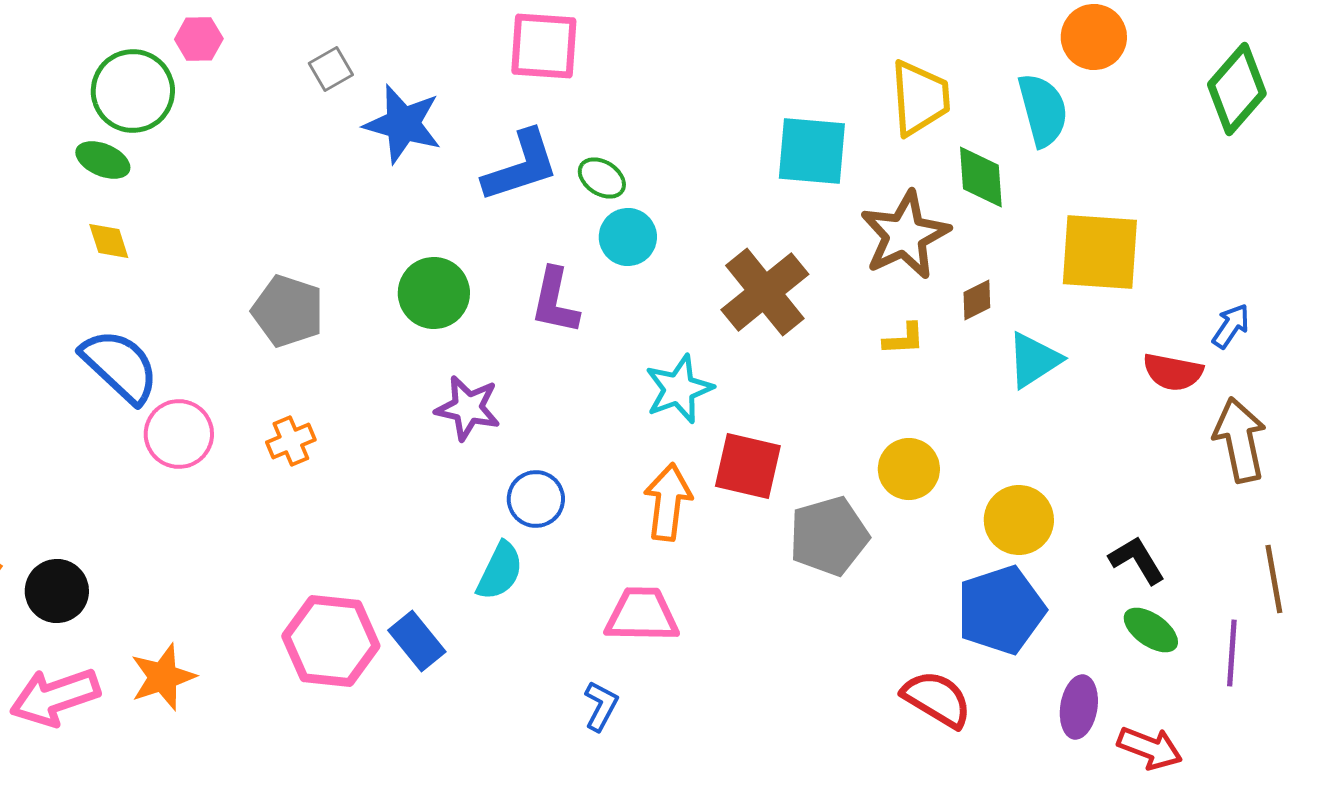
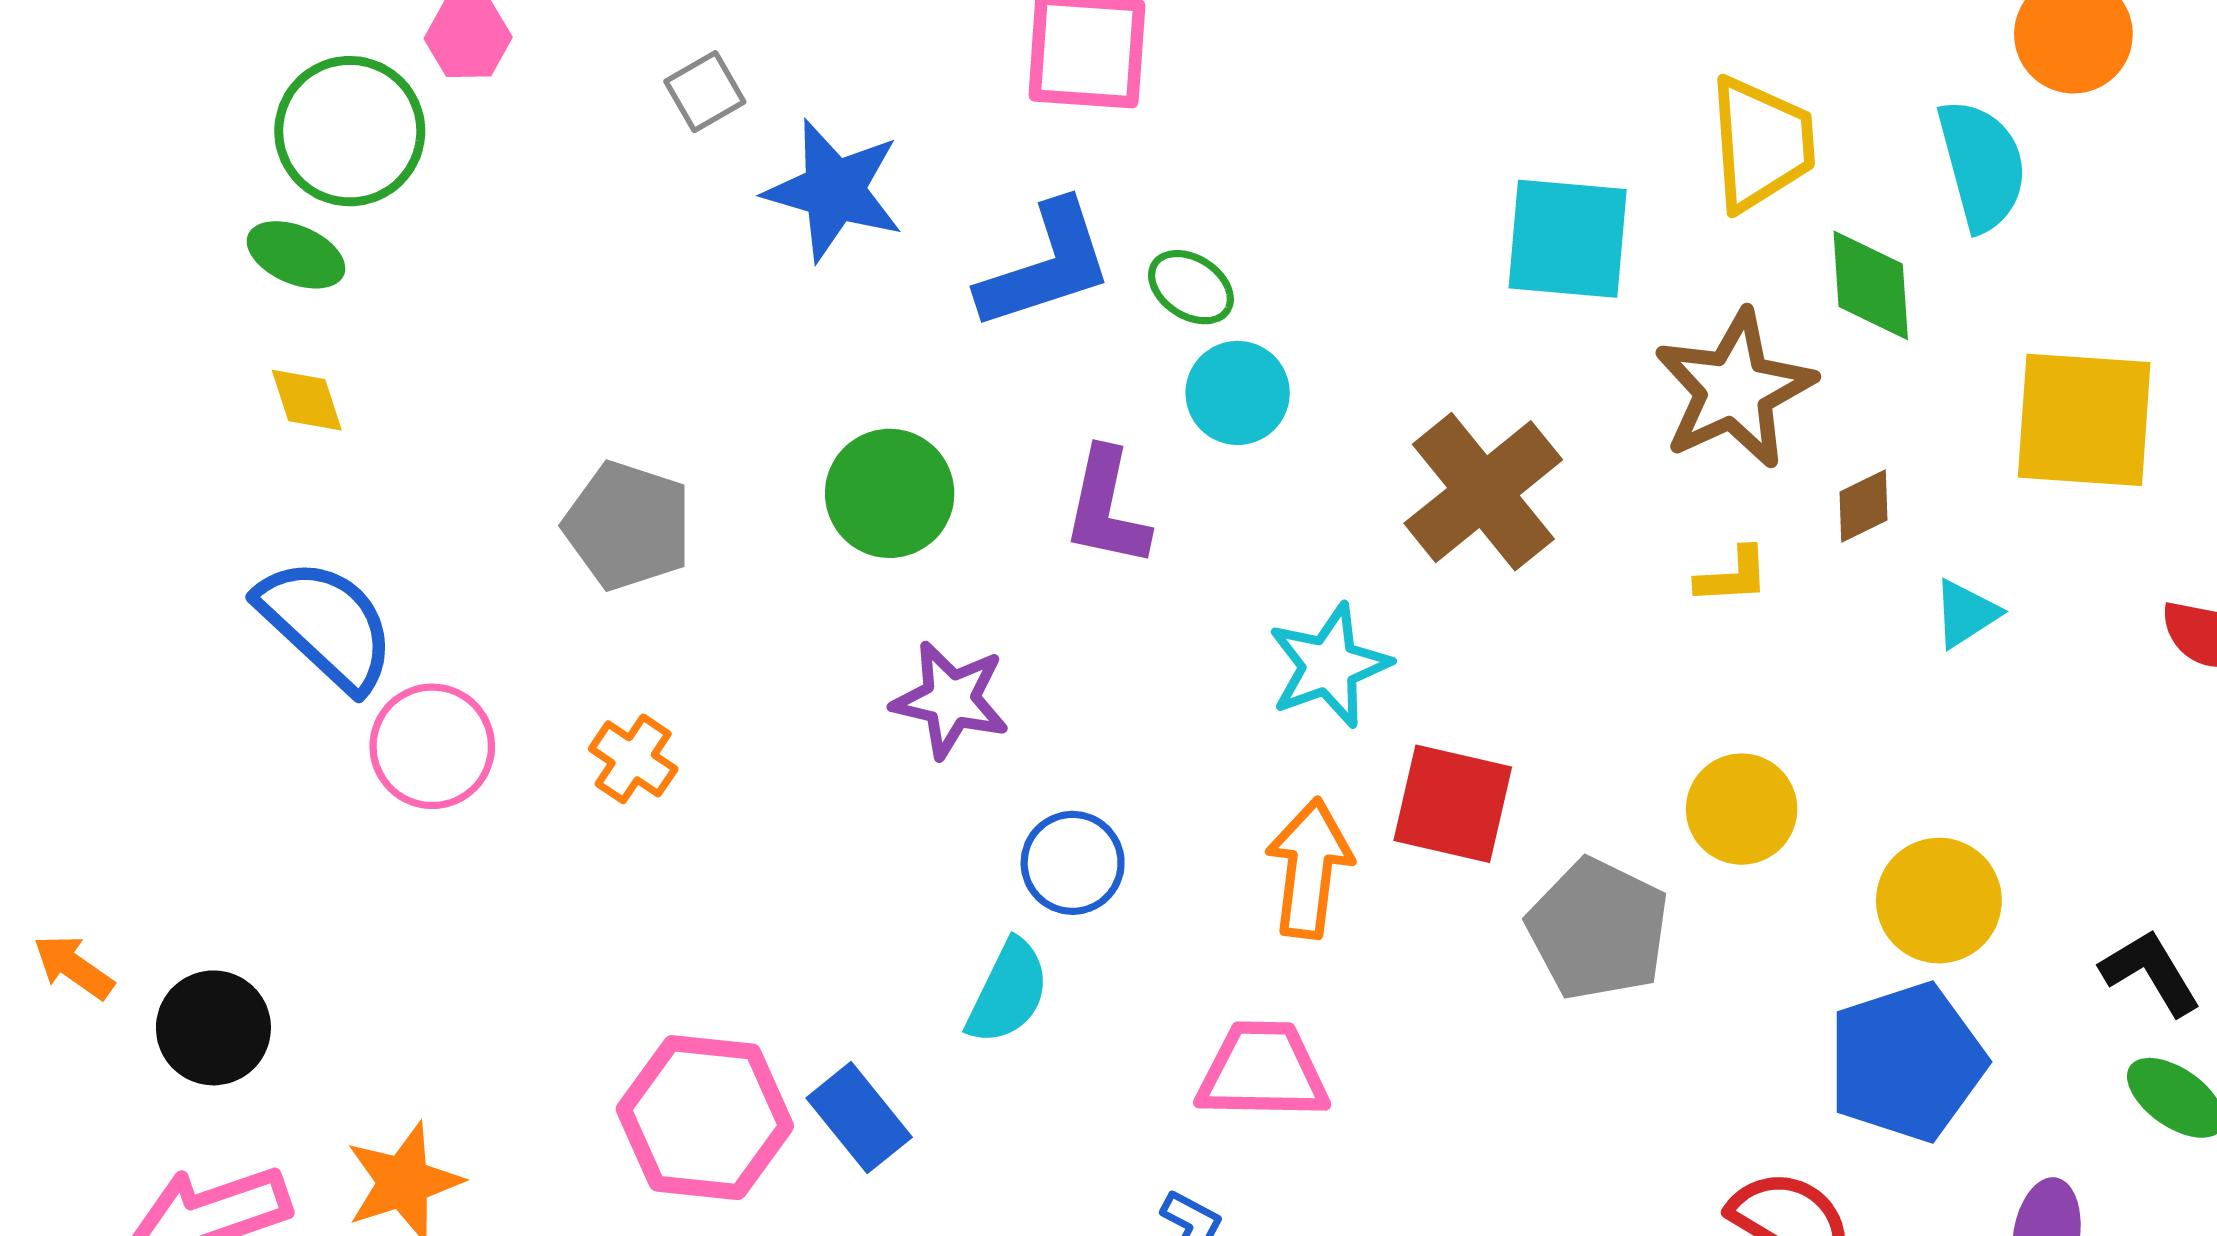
cyan triangle: (1034, 360) -> (1966, 614), size x0.7
orange cross: (291, 441) -> (633, 759), turned -33
gray pentagon: (829, 536) -> (1598, 929), turned -30

